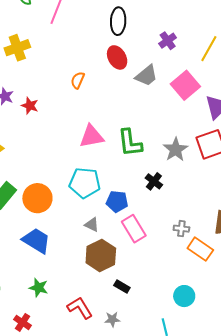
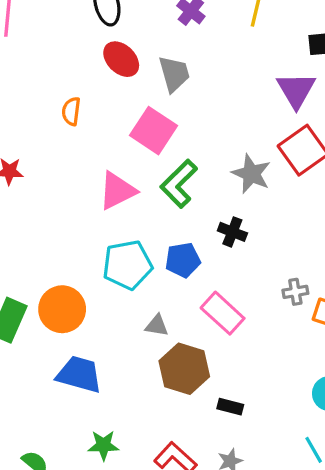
gray trapezoid: (146, 76) -> (174, 74), turned -50
pink square: (185, 85) -> (153, 131), moved
green L-shape: (130, 143) -> (179, 184), turned 68
blue pentagon: (117, 201) -> (183, 260), moved

